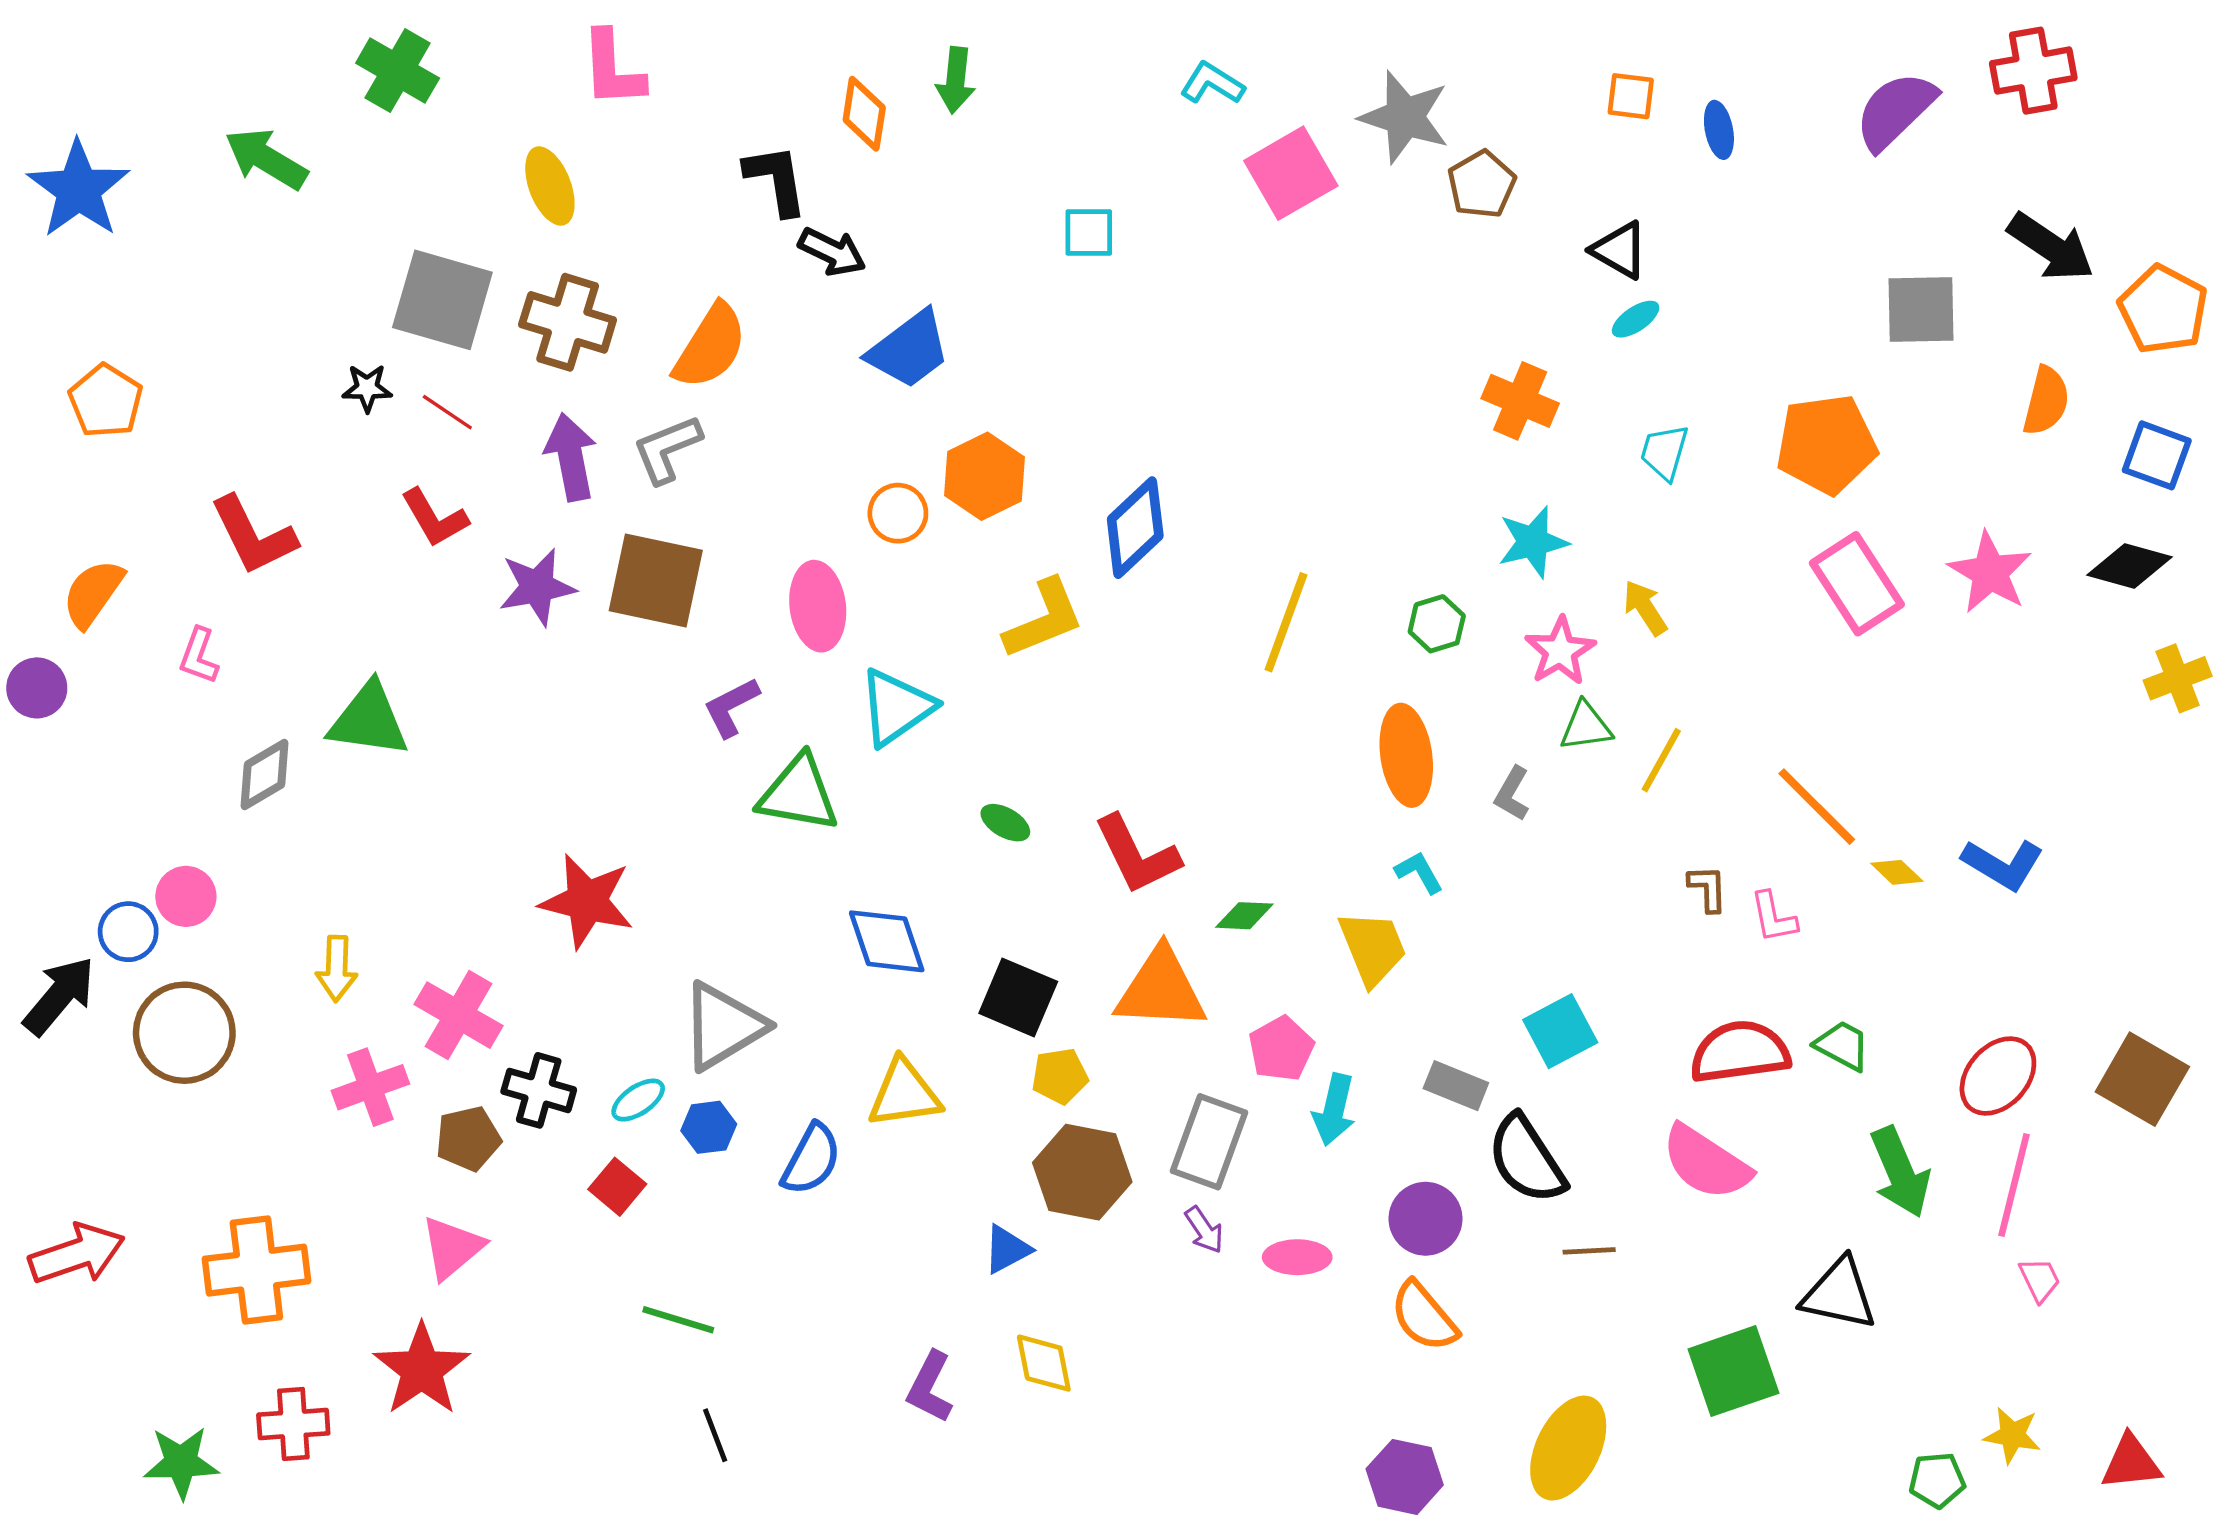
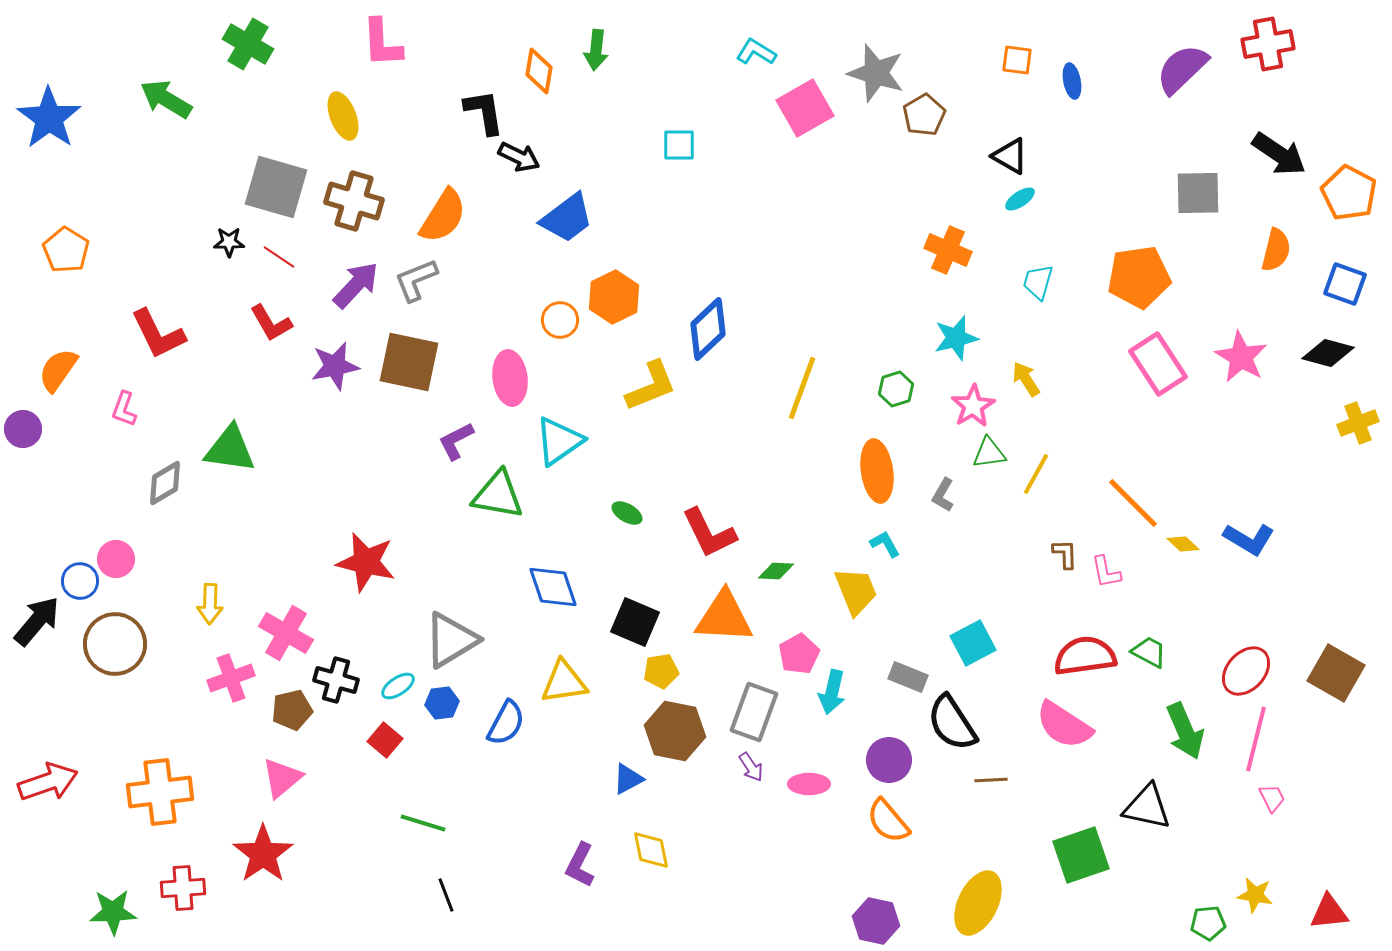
purple arrow: (571, 457) -> (356, 285), turned 54

